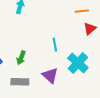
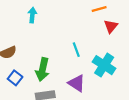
green arrow: (21, 58) -> (42, 70), size x1.5

